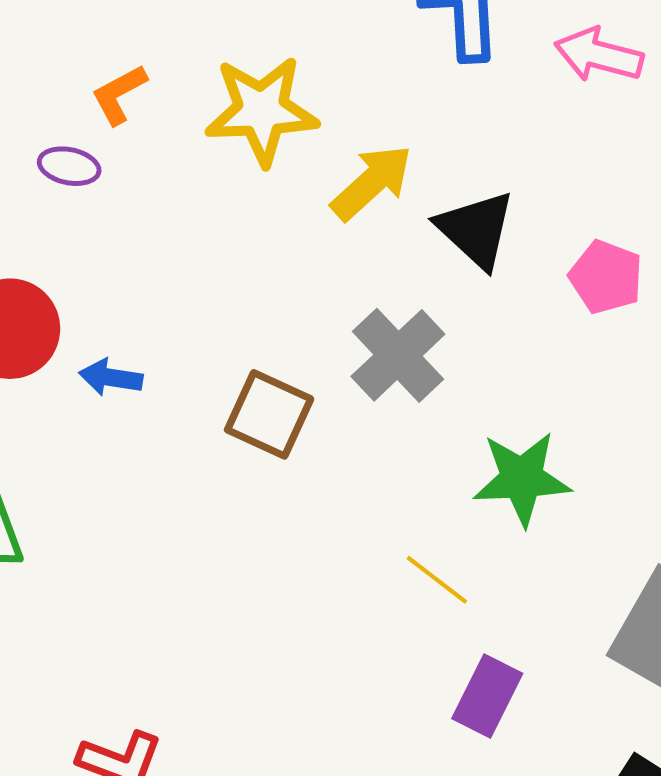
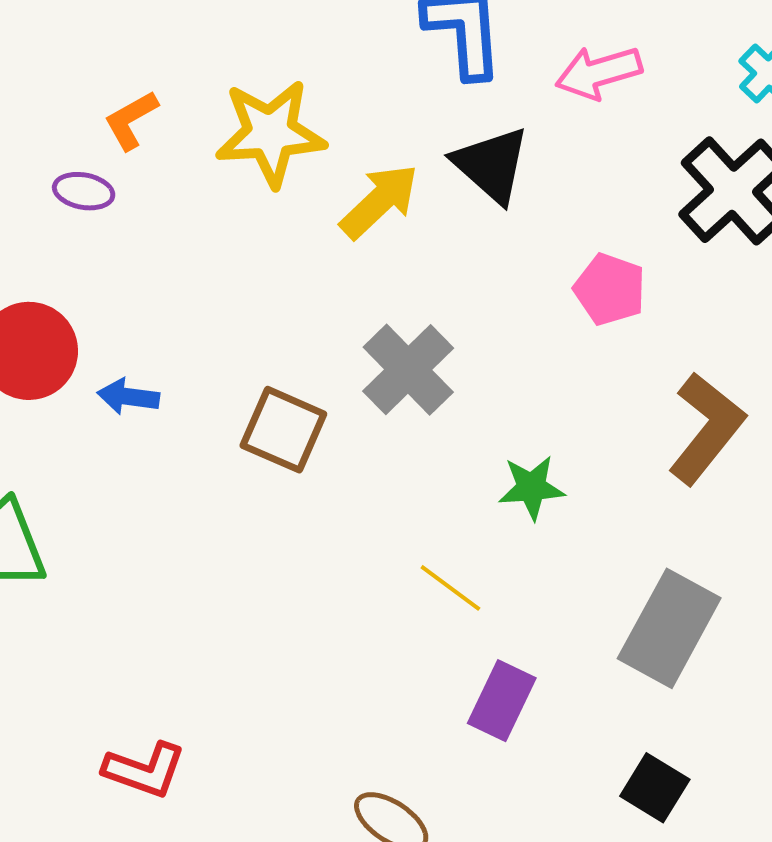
pink arrow: (599, 55) -> (599, 73), turned -30
black triangle: (476, 229) -> (491, 165), moved
green star: (522, 479) -> (531, 488), size x0.7

